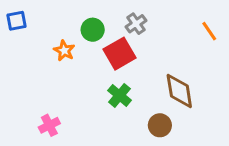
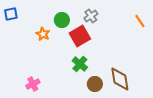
brown diamond: (179, 91) -> (120, 79), moved
brown circle: (160, 125) -> (95, 84), moved

